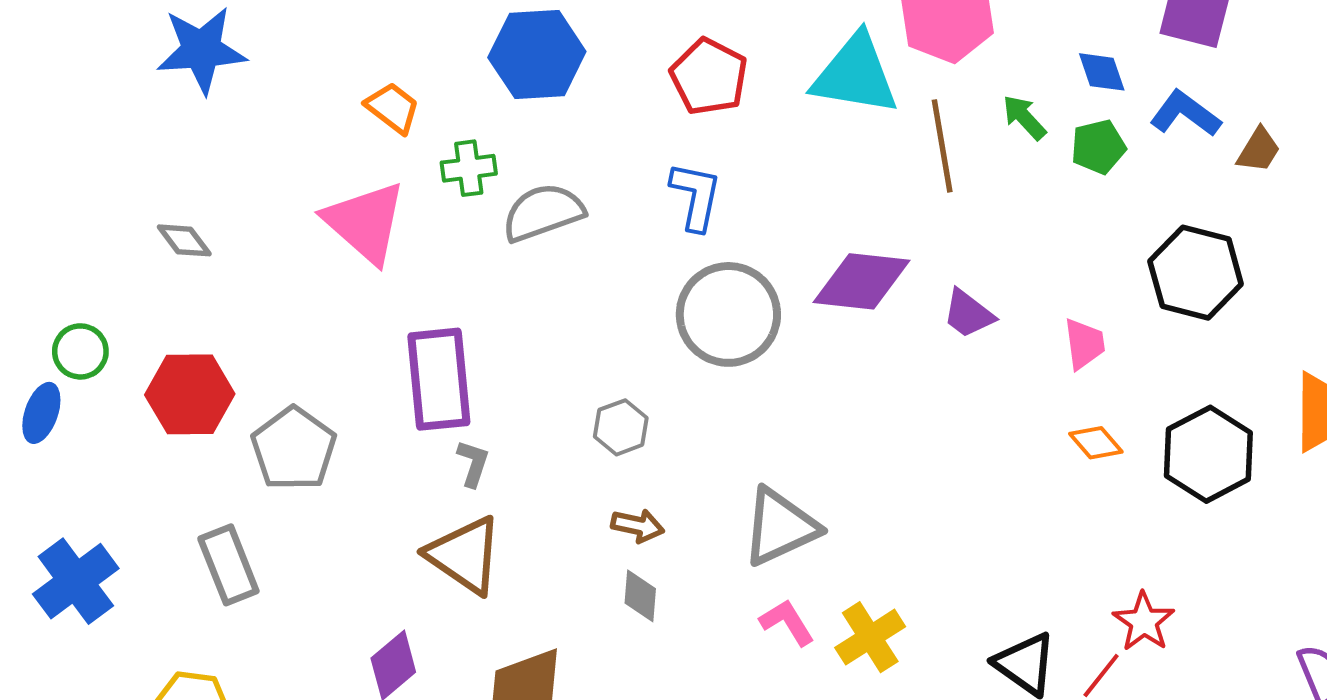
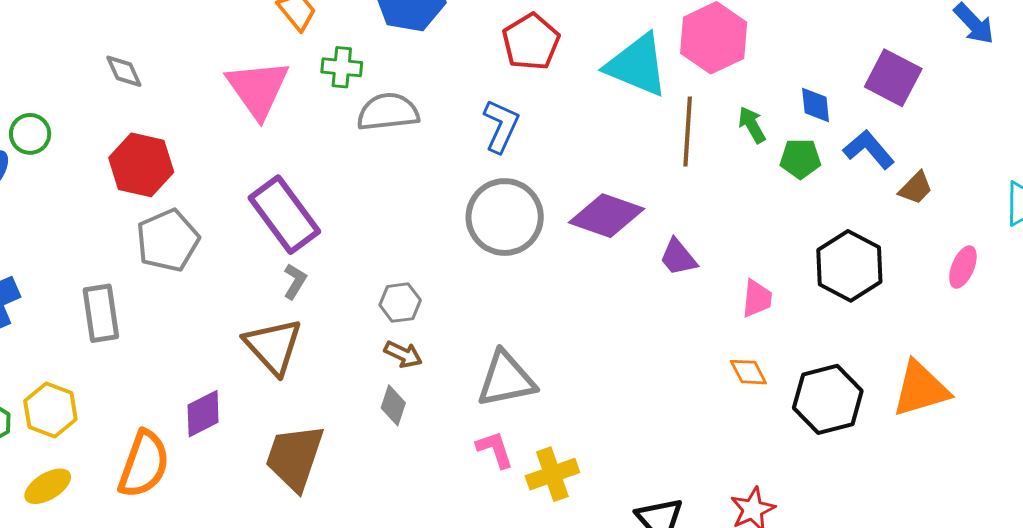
purple rectangle: (439, 379) -> (284, 215), turned -44
red hexagon: (190, 394) -> (141, 165), moved
gray hexagon: (621, 427) -> (400, 303), moved

